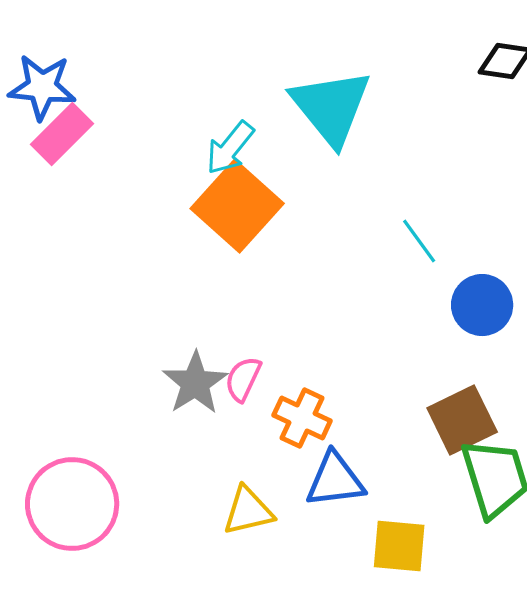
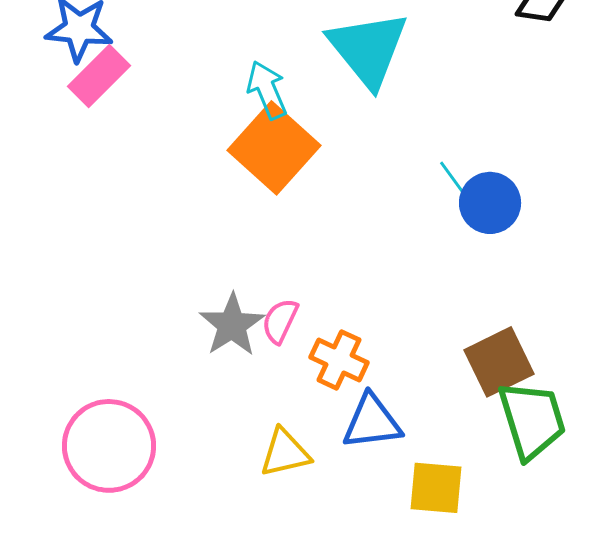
cyan arrow: (230, 148) -> (267, 90), turned 118
blue circle: (482, 305) -> (490, 203), moved

